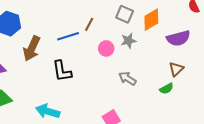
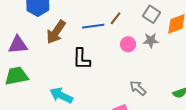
gray arrow: (127, 78) -> (138, 88), moved

